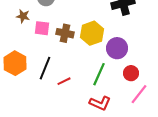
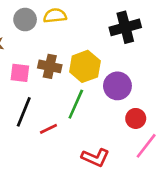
pink square: (42, 28) -> (20, 73), moved
green line: (99, 74) -> (76, 104), moved

